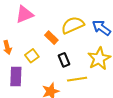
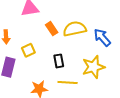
orange rectangle: (51, 38) -> (52, 29), moved

